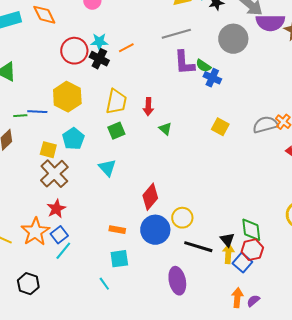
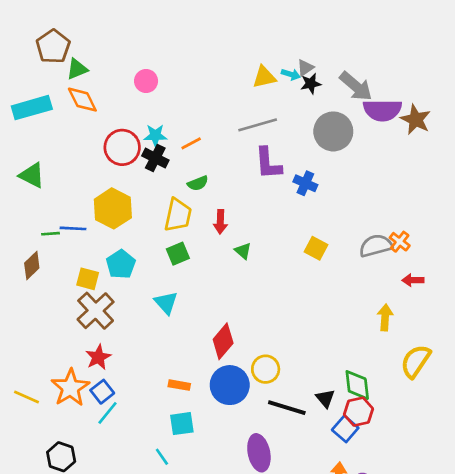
green semicircle: (203, 66) -> (198, 183), moved, turned -56
yellow arrow: (228, 254) -> (385, 317), moved

